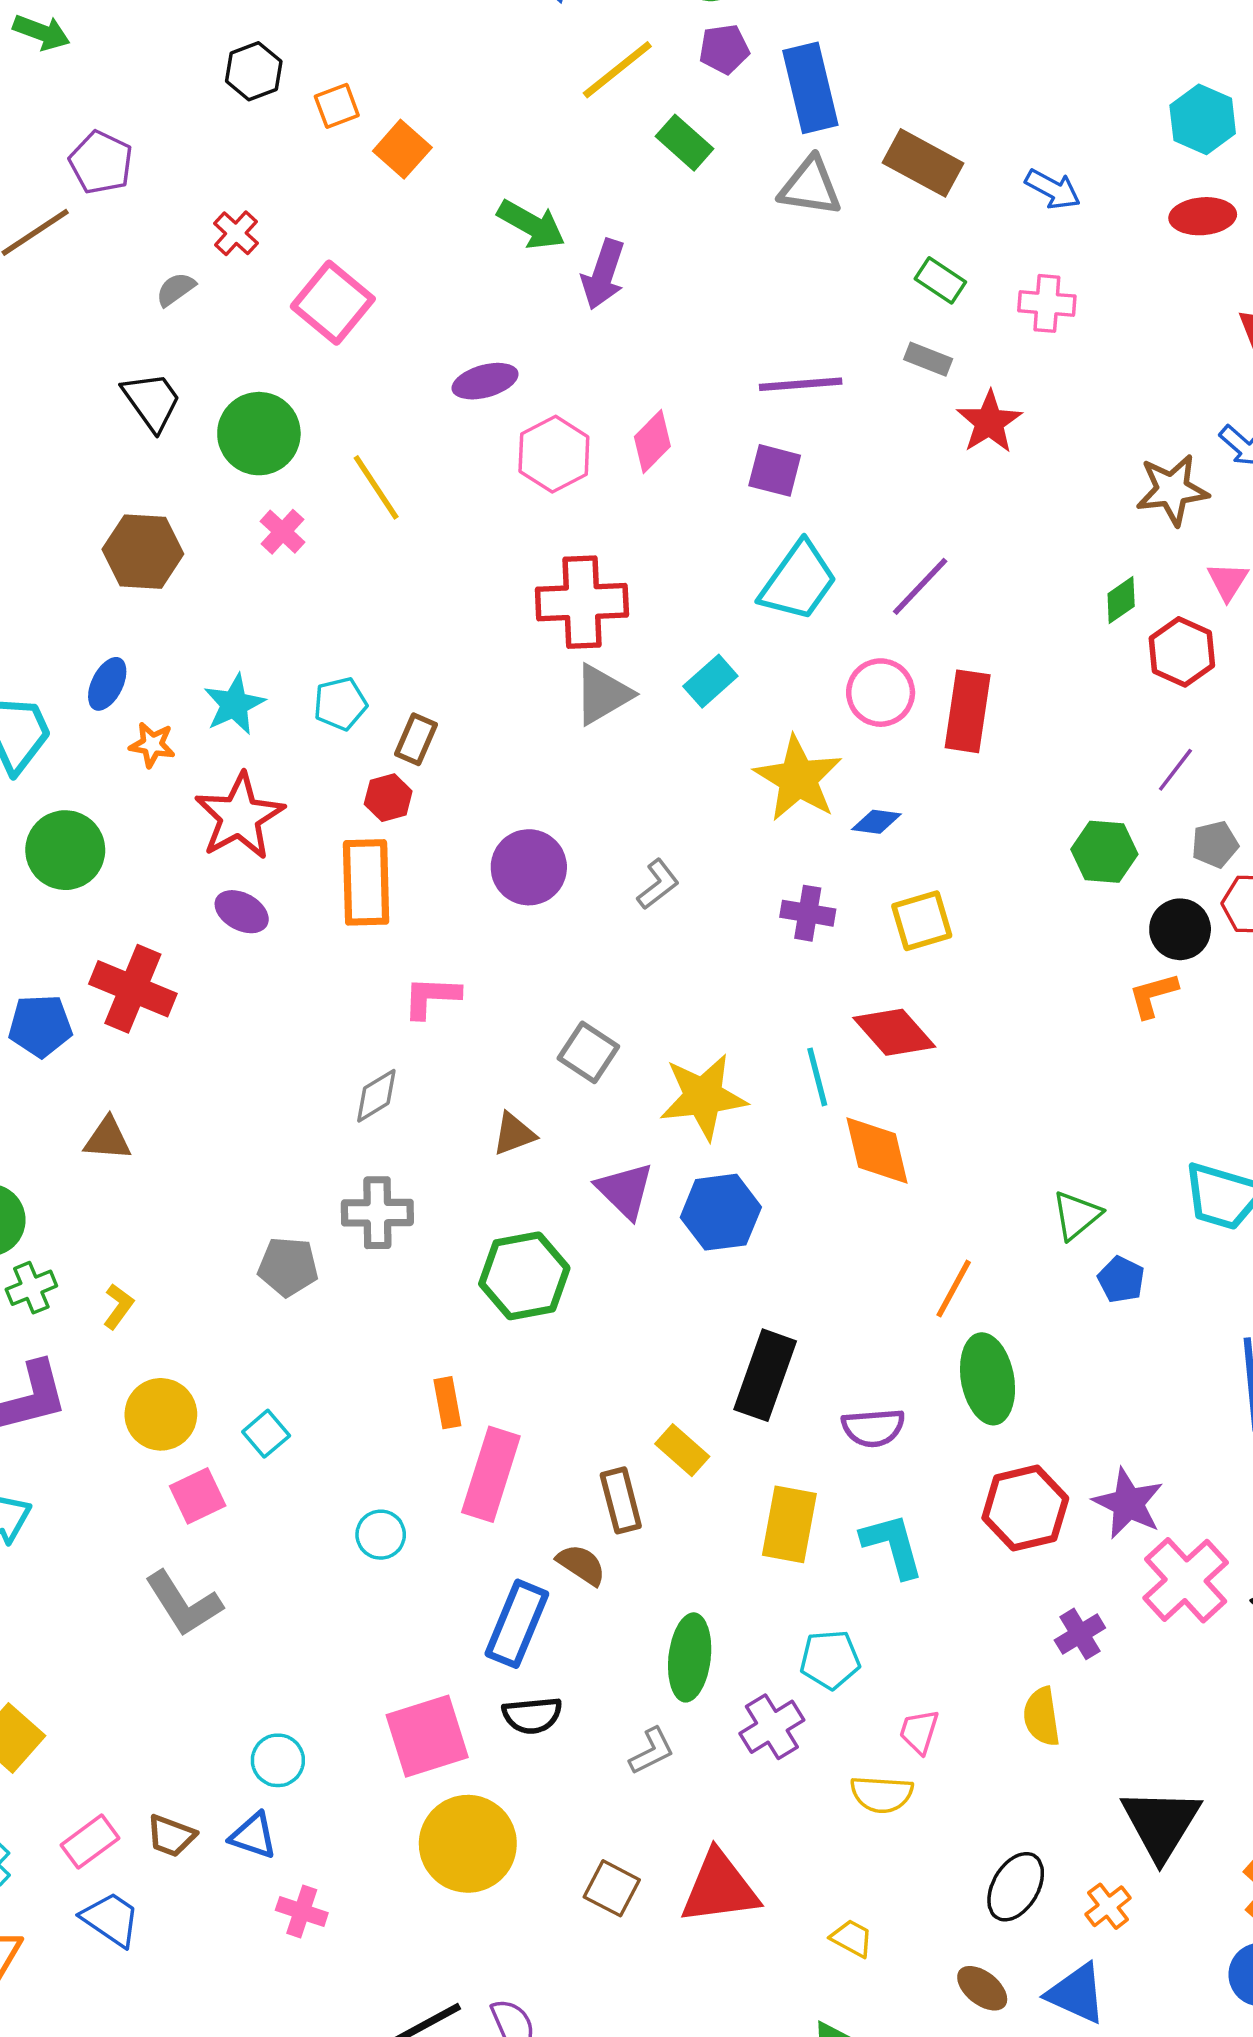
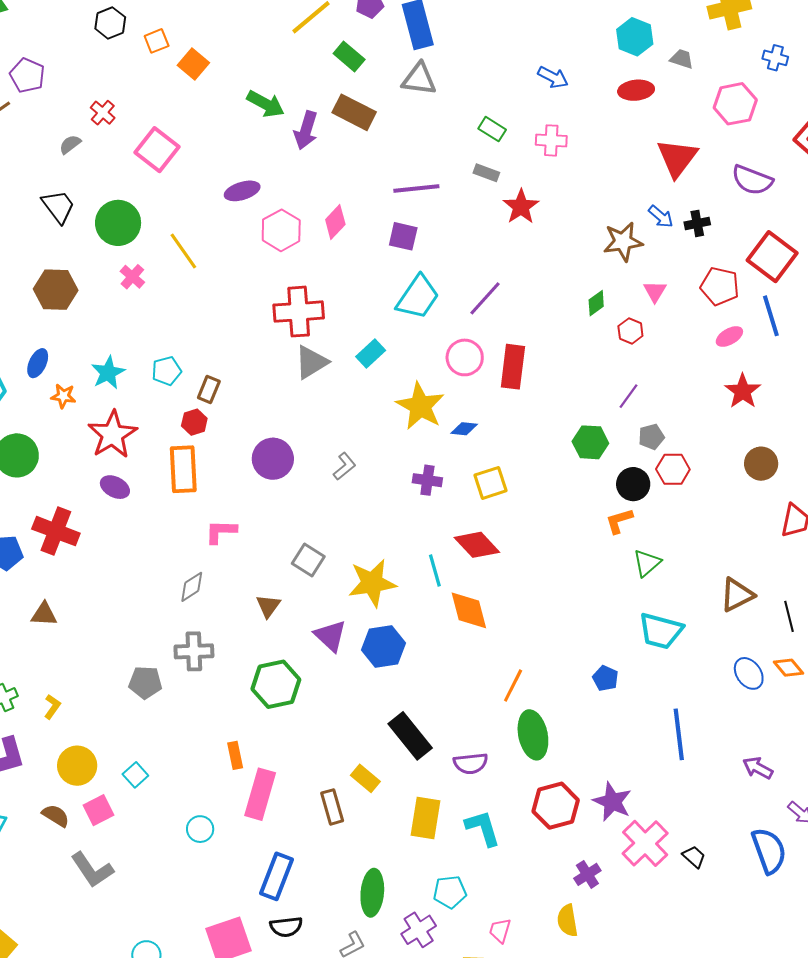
brown rectangle: (923, 163) -> (354, 112), moved
red hexagon: (1182, 652) -> (630, 331), size x0.7
brown triangle: (514, 1134) -> (268, 606), turned -32
green triangle: (1077, 1215) -> (647, 563), moved
black rectangle: (765, 1375) -> (410, 736), turned -57
brown semicircle: (581, 1565) -> (56, 816), moved

